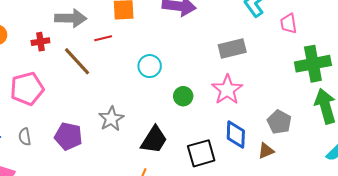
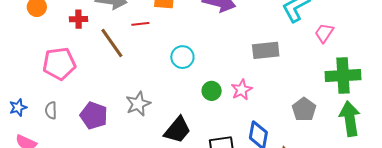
pink trapezoid: (289, 24) -> (324, 33), turned 35
pink star: (227, 90) -> (242, 90), moved, size x0.7
gray pentagon: (279, 122) -> (304, 109), moved

